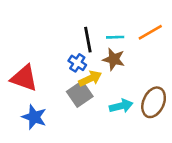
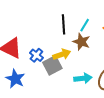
cyan line: (115, 37) -> (85, 25), turned -64
blue cross: (77, 63) -> (36, 55), moved

